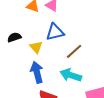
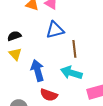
yellow triangle: (36, 47) -> (15, 54), moved
brown line: (74, 51) -> (74, 49), turned -54

